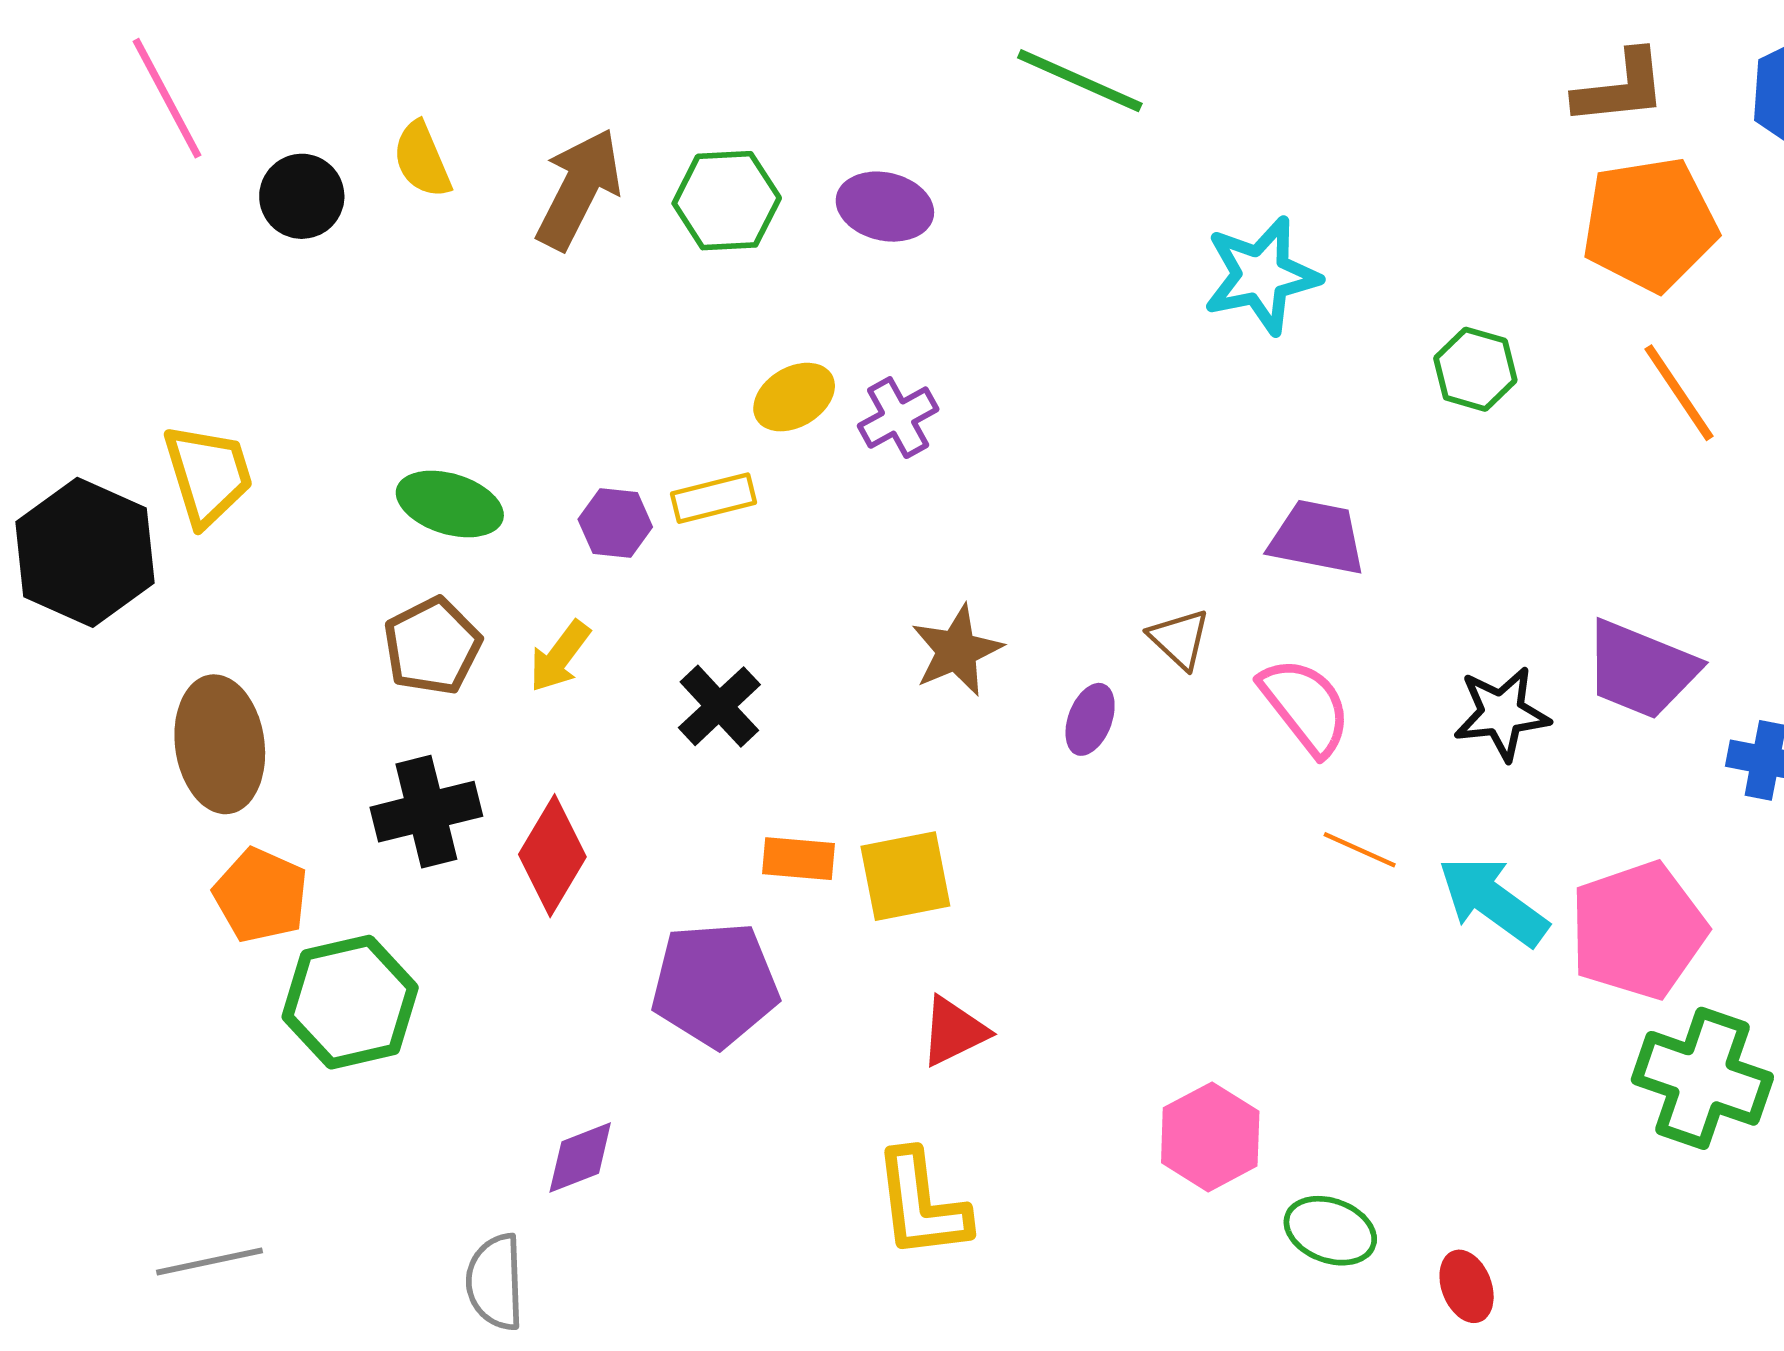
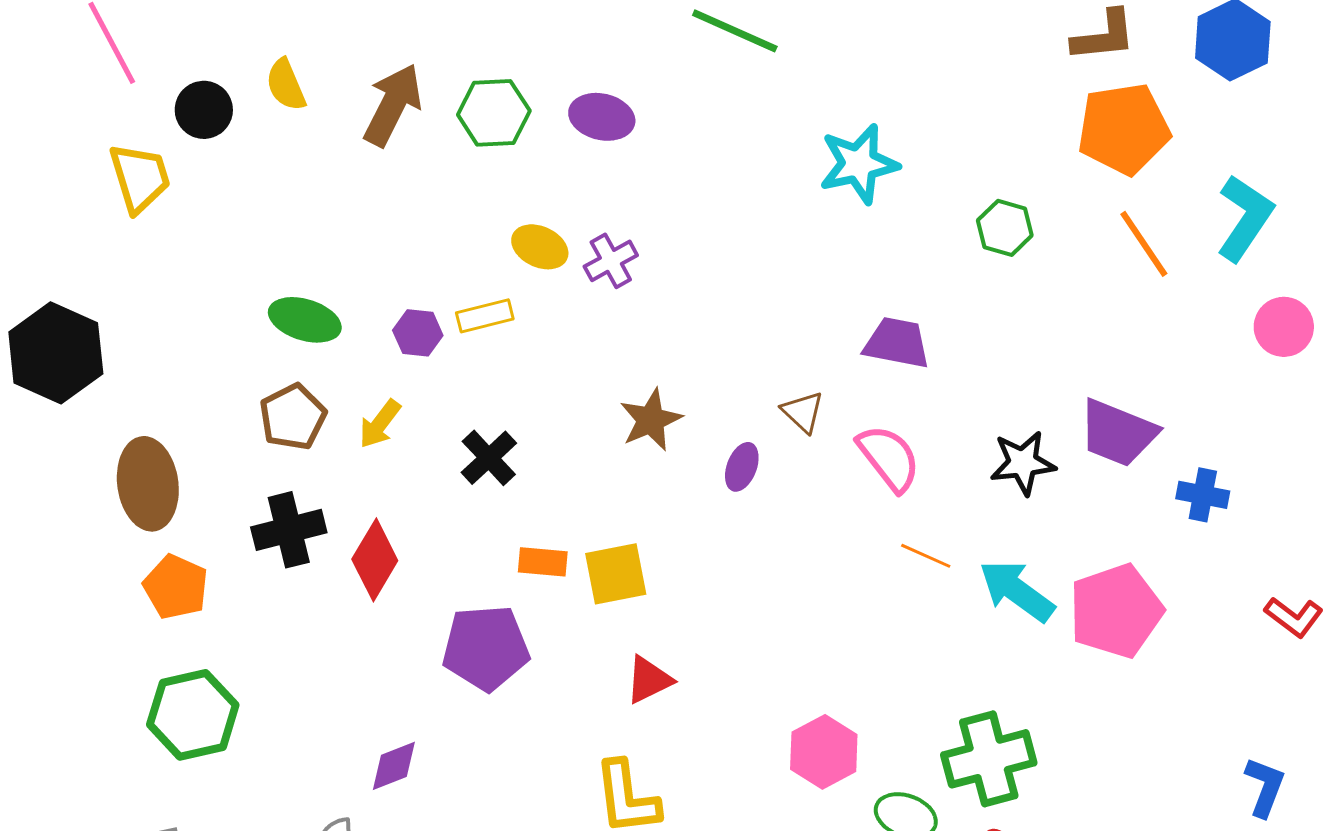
yellow ellipse: (794, 397) -> (540, 247), turned 56
yellow trapezoid: (208, 475) -> (140, 178), moved
green hexagon: (350, 1002) -> (193, 715), moved
green cross: (1702, 1078) -> (989, 759), moved, turned -34

